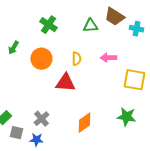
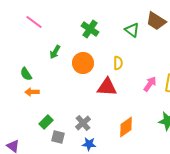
green triangle: (90, 26) -> (132, 30), turned 42
pink arrow: (108, 58) -> (150, 84), moved, turned 126
blue star: (36, 140) -> (89, 144), moved

